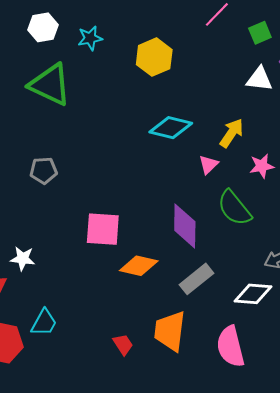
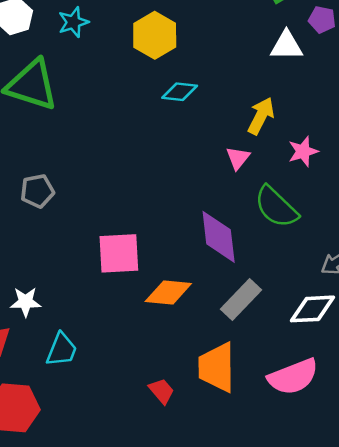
cyan diamond: (171, 128) -> (180, 92), moved, size x0.7
cyan trapezoid: (44, 323) -> (62, 350), moved
pink semicircle: (230, 347) -> (293, 377), turned -90

